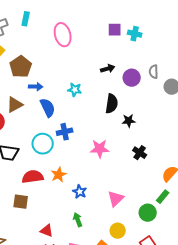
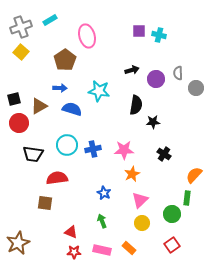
cyan rectangle: (26, 19) -> (50, 20), turned 48
brown pentagon: (21, 67) -> (65, 60), moved
cyan star: (75, 90) -> (99, 91), size x1.5
blue semicircle: (48, 108) -> (72, 109), turned -48
blue cross: (65, 132) -> (93, 149), moved
orange star: (59, 175) -> (132, 174), moved
green rectangle: (163, 197) -> (187, 198), turned -32
yellow circle: (118, 231) -> (142, 223), moved

